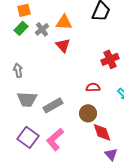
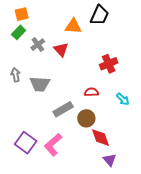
orange triangle: (64, 22) -> (73, 26), moved
gray cross: (42, 29) -> (38, 45), moved
gray trapezoid: (27, 99) -> (40, 84), moved
gray rectangle: (53, 105) -> (63, 109), moved

